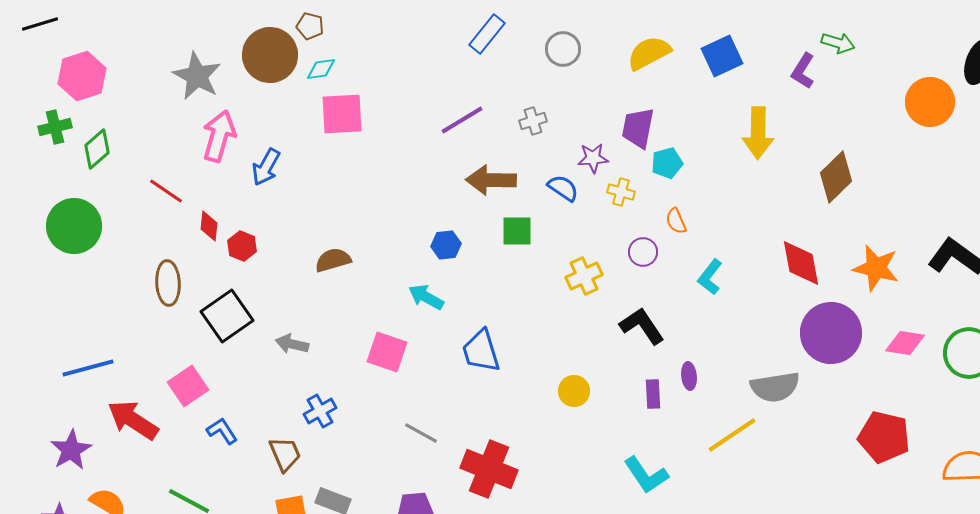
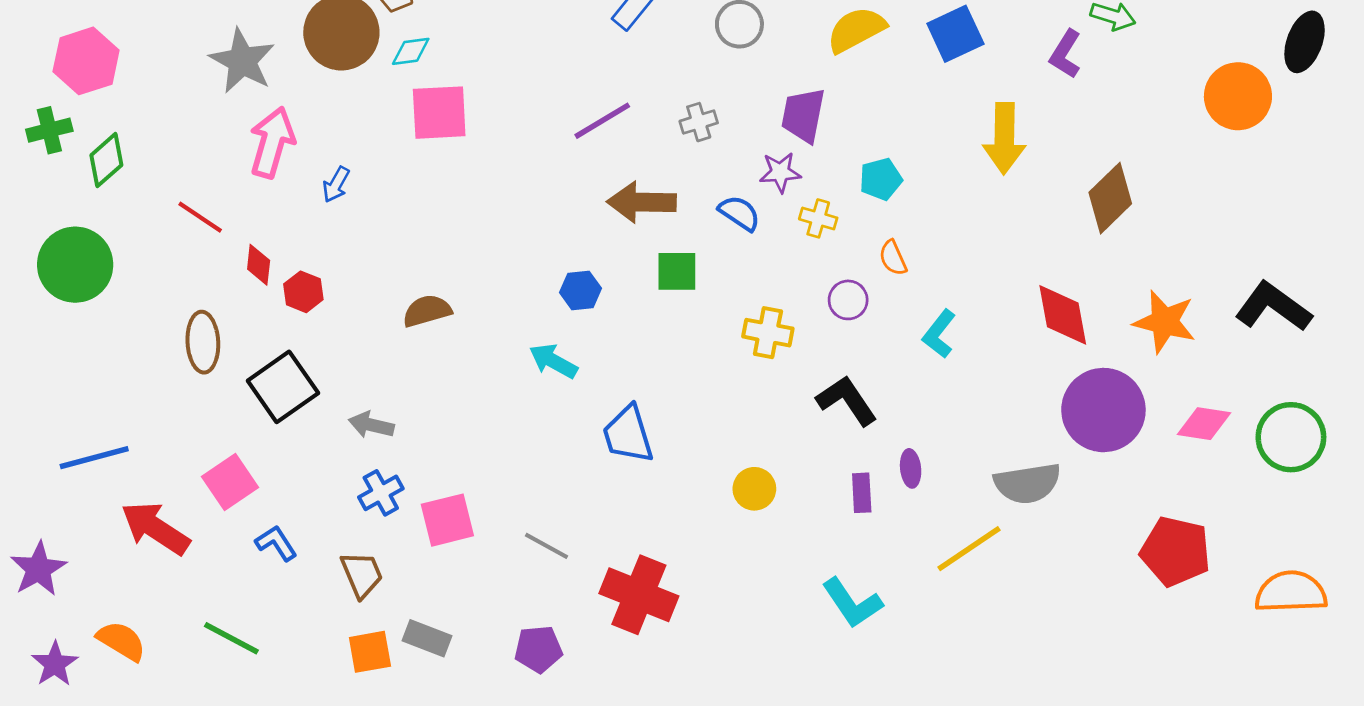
purple trapezoid: (638, 128) -> (803, 115), moved
blue arrow: (266, 167) -> (336, 185), size x0.7
yellow cross: (584, 276) -> (768, 333), turned 36
pink square: (387, 352) -> (447, 520), moved, turned -33
blue cross: (320, 411) -> (381, 493), moved
purple star: (71, 450) -> (38, 569), moved

